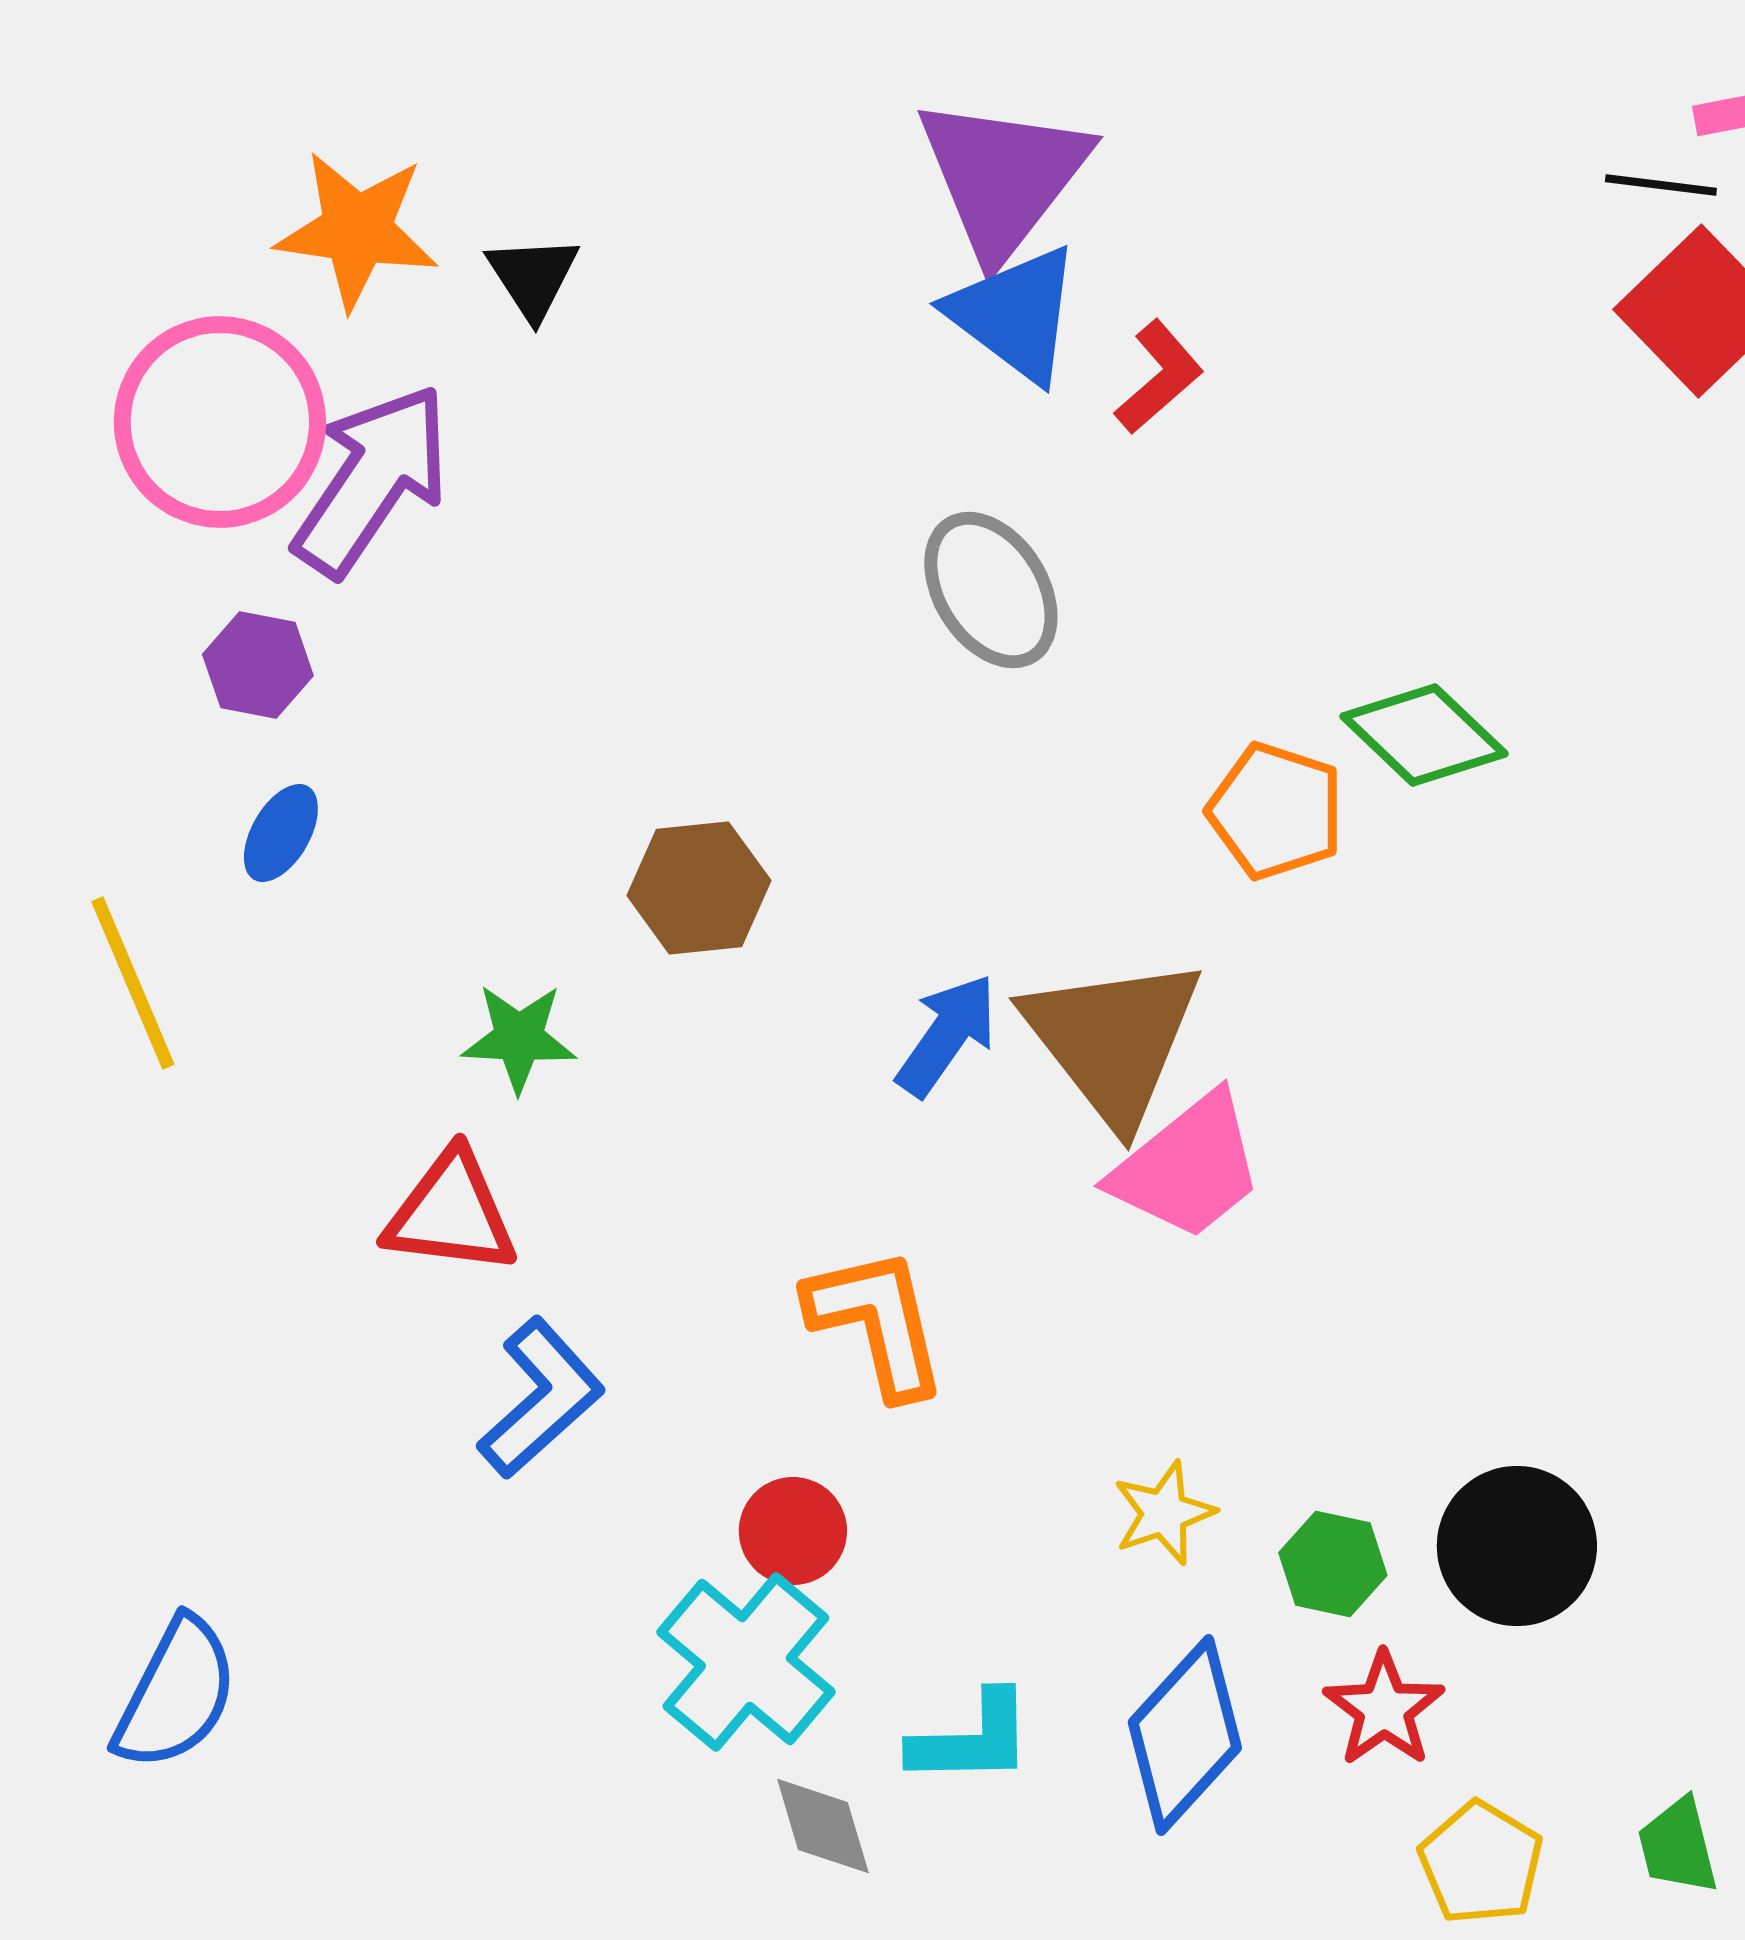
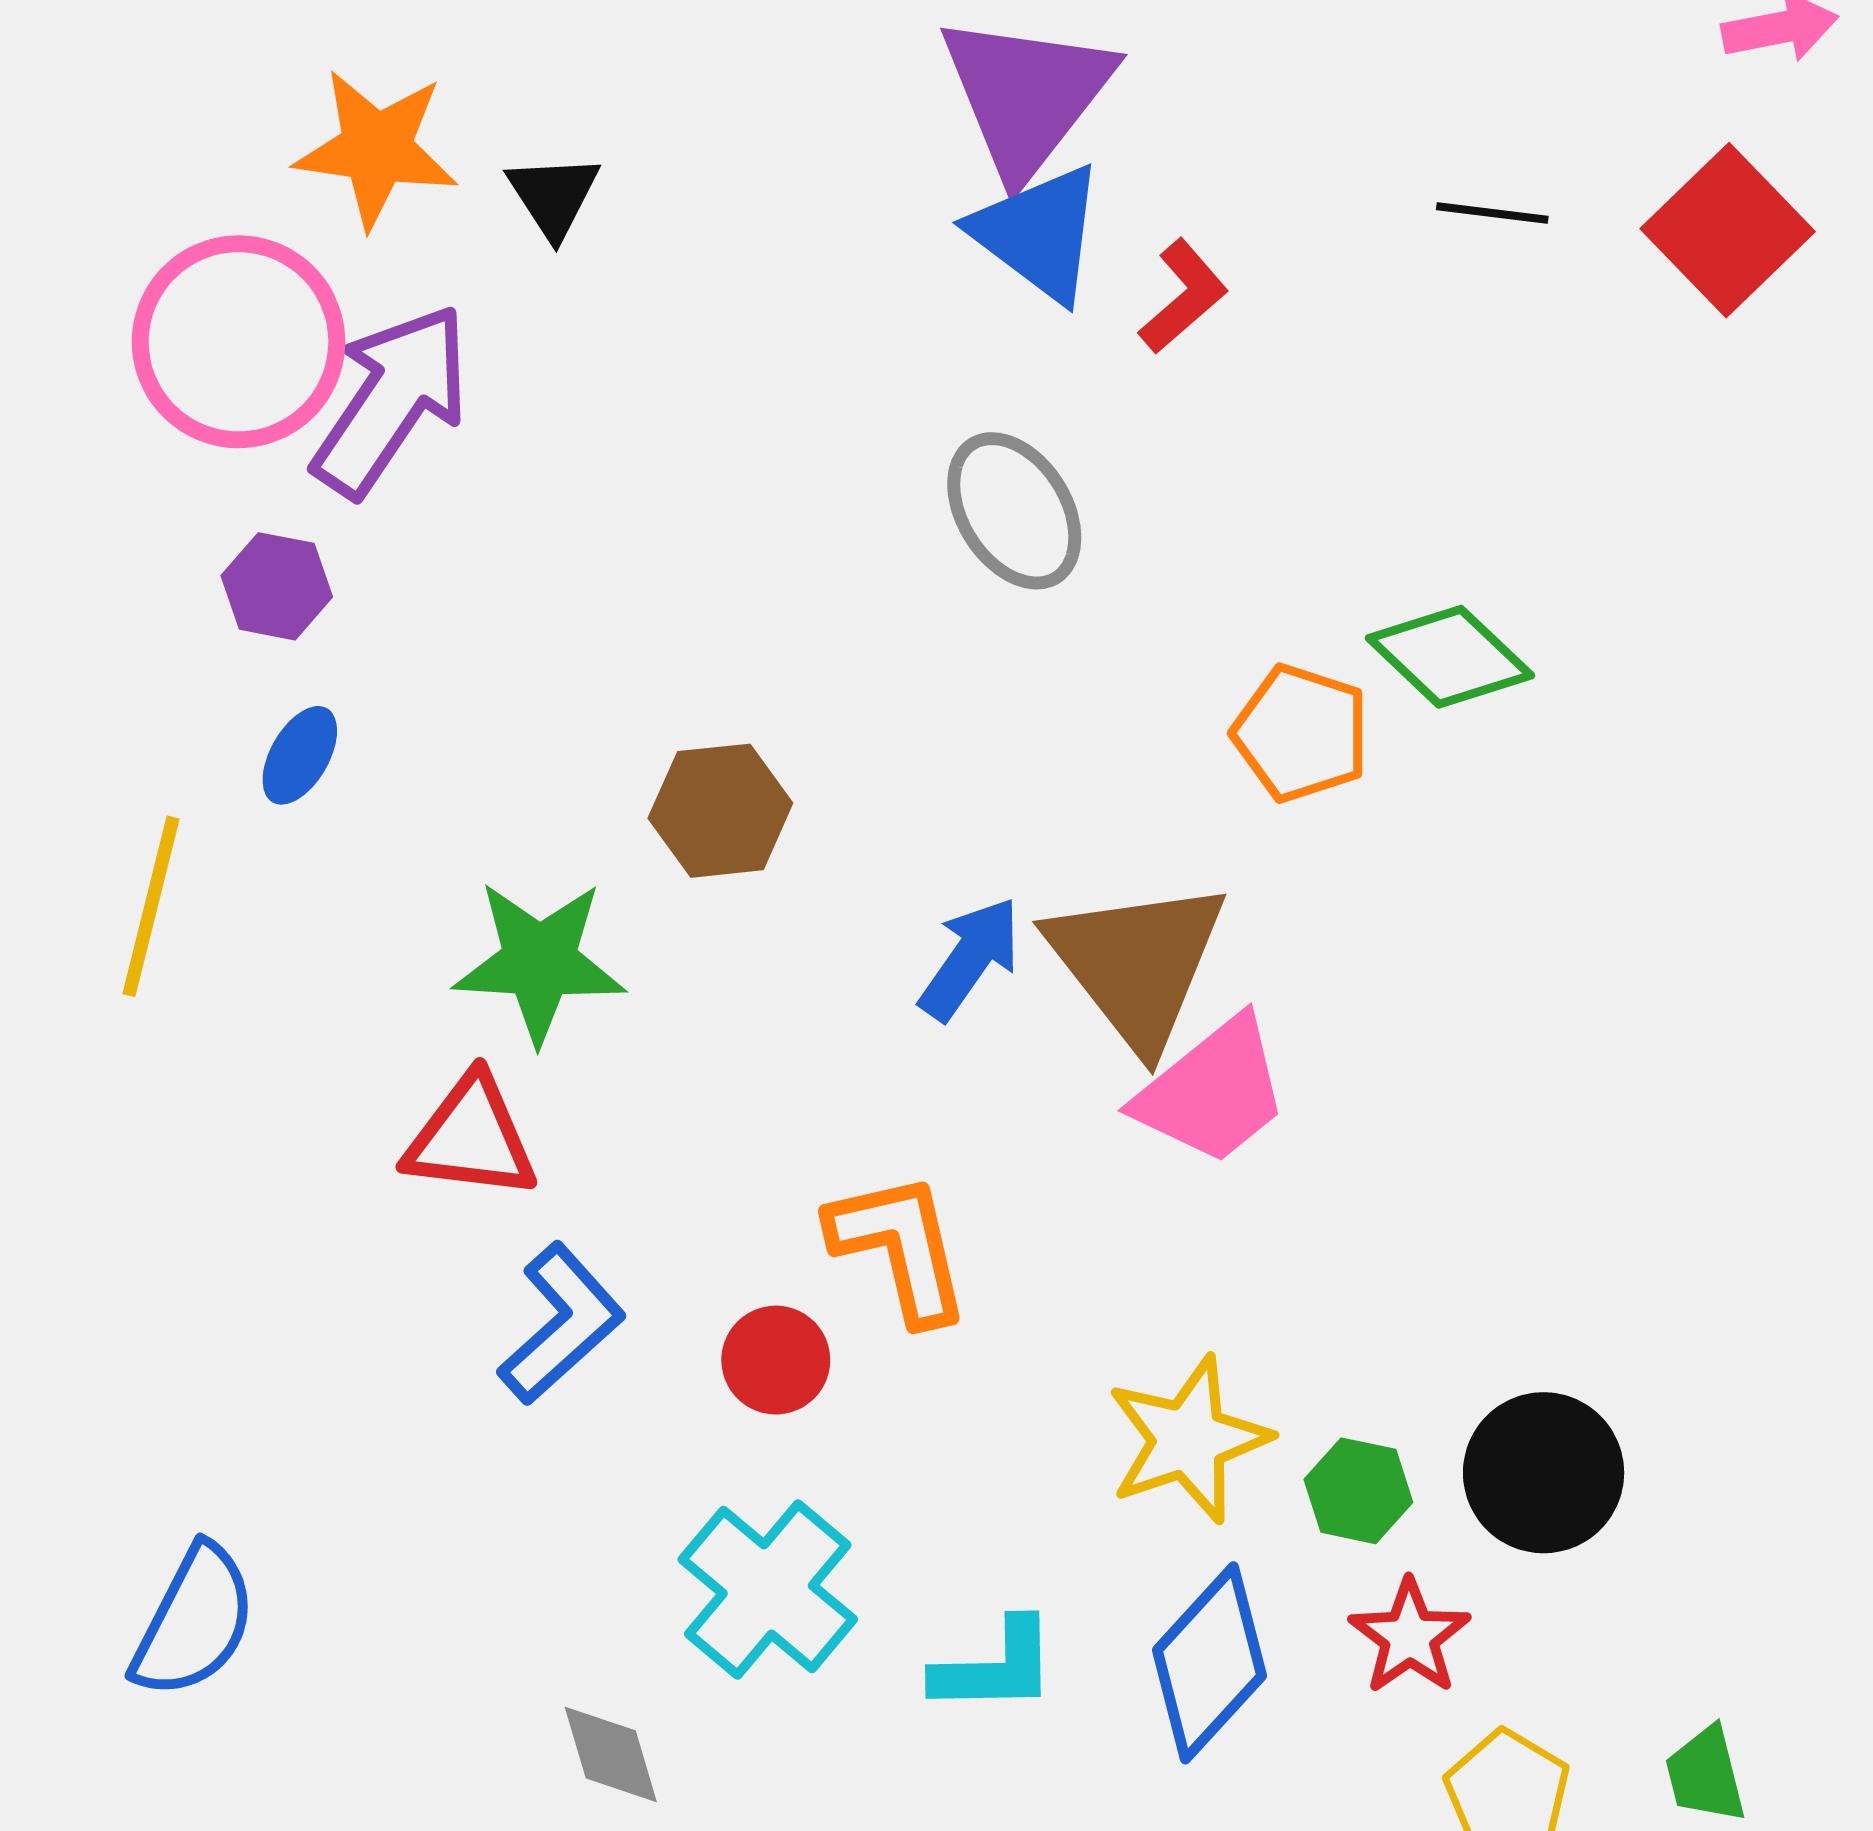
black line: (1661, 185) -> (1492, 213), moved
yellow line: (133, 983) -> (151, 906), turned 37
green star: (519, 1038) -> (539, 962), size x1.5
yellow star: (1164, 1513) -> (1188, 1440), size x1.6
red circle: (793, 1531) -> (776, 1360), moved
gray diamond: (823, 1826) -> (611, 1754), moved

